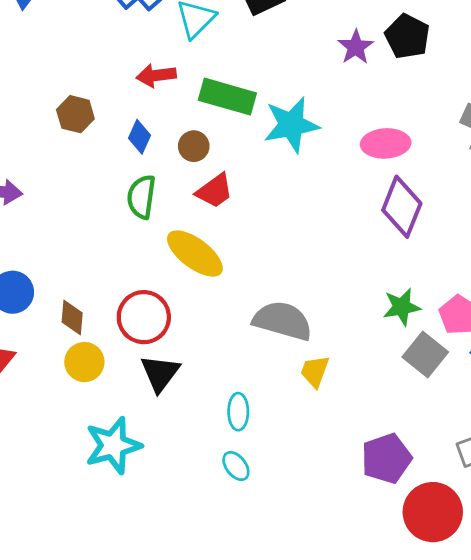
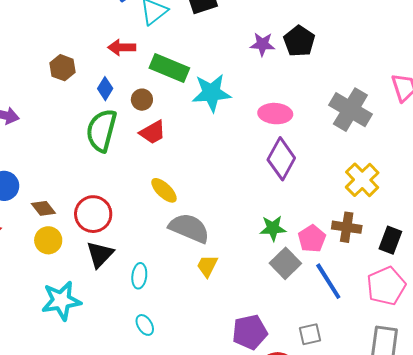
purple star: (356, 47) -> (262, 44), turned 30
green semicircle: (141, 197) -> (101, 130), size x1.4
yellow ellipse: (195, 254) -> (164, 190), moved, size x0.7
brown diamond: (72, 317) -> (43, 208), turned -50
cyan ellipse: (238, 412) -> (139, 276), moved

